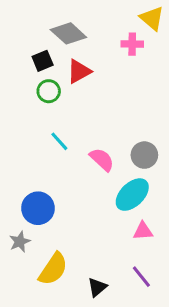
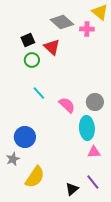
gray diamond: (68, 33) -> (62, 22), moved
red triangle: (79, 71) -> (52, 47), turned -48
cyan ellipse: (132, 195) -> (87, 128), turned -50
black triangle: (97, 287) -> (72, 189), moved

